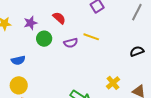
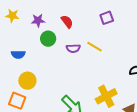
yellow cross: (113, 83) -> (106, 96), size x1.5
yellow circle: (19, 85) -> (27, 81), moved

